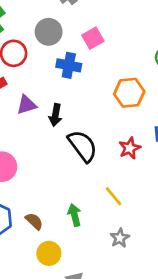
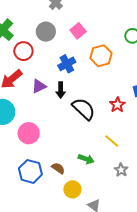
blue cross: (69, 65) -> (67, 64), moved, turned -30
orange hexagon: (129, 93) -> (101, 56), moved
green arrow: (74, 215) -> (86, 159), turned 133

